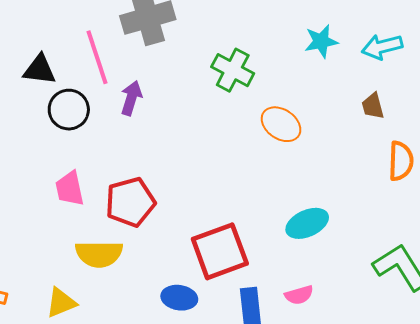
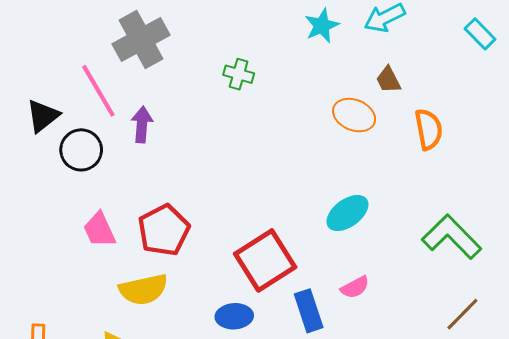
black triangle: (40, 70) -> (43, 116), turned -33
green cross: (233, 70) -> (239, 74), size x0.7
orange ellipse: (281, 124) -> (354, 115), moved

